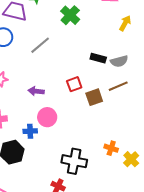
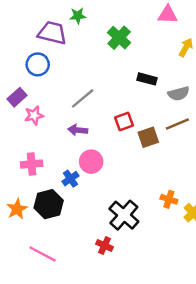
gray line: (40, 45) -> (83, 98), moved
black rectangle: (98, 58) -> (147, 79), moved
blue cross: (30, 131) -> (70, 179), turned -32
black cross: (74, 161) -> (124, 215), turned 30

